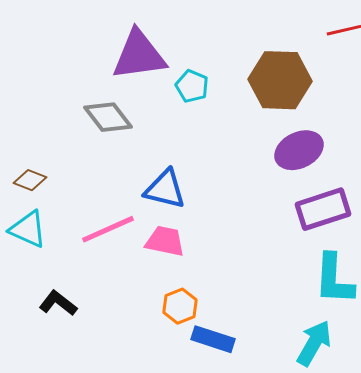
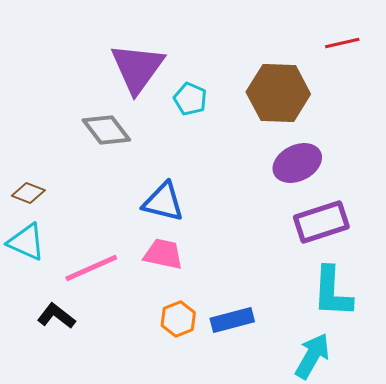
purple triangle: (139, 55) -> (137, 68), turned -46
pink line: (108, 229) -> (91, 268), moved
blue rectangle: (213, 339) -> (232, 320), moved, turned -33

